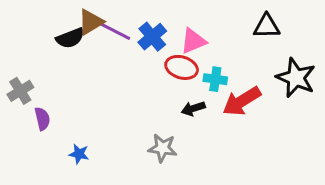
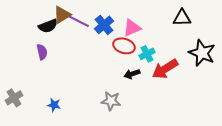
cyan cross: (215, 79) -> (147, 54), turned -35
gray cross: (20, 91) -> (14, 98), moved
purple semicircle: (42, 119) -> (42, 52), moved

